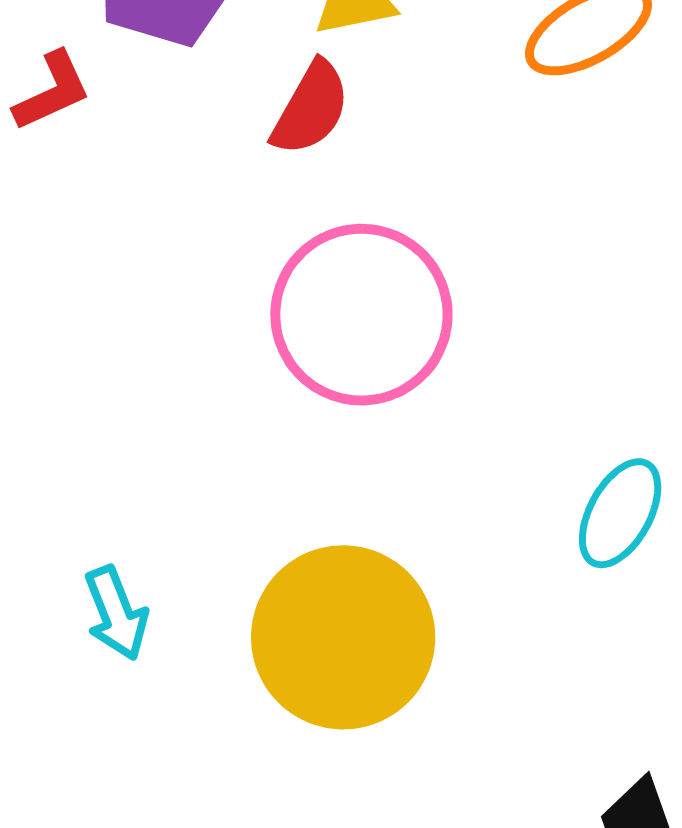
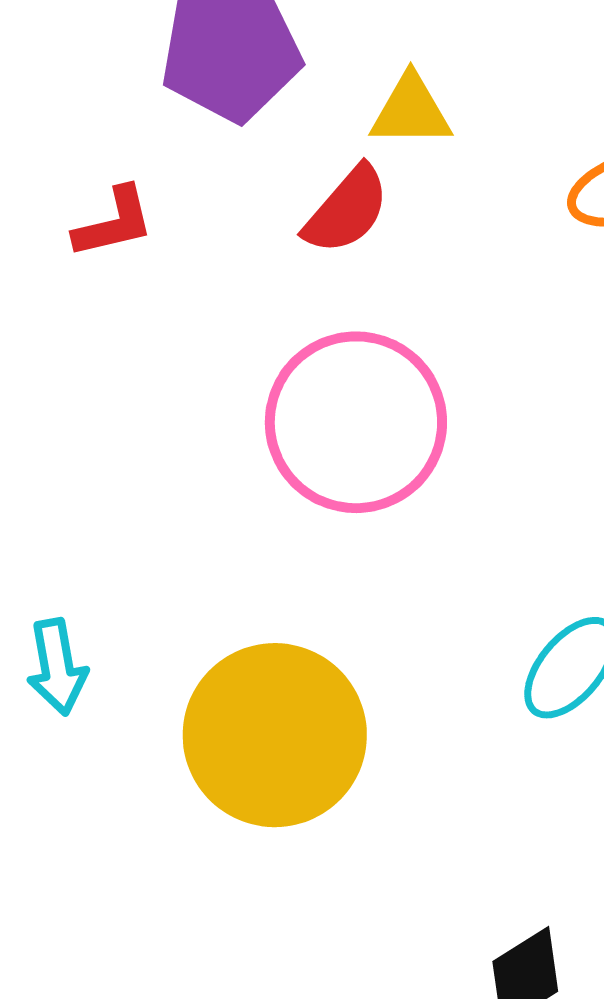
red L-shape: (52, 91) -> (114, 223), moved

